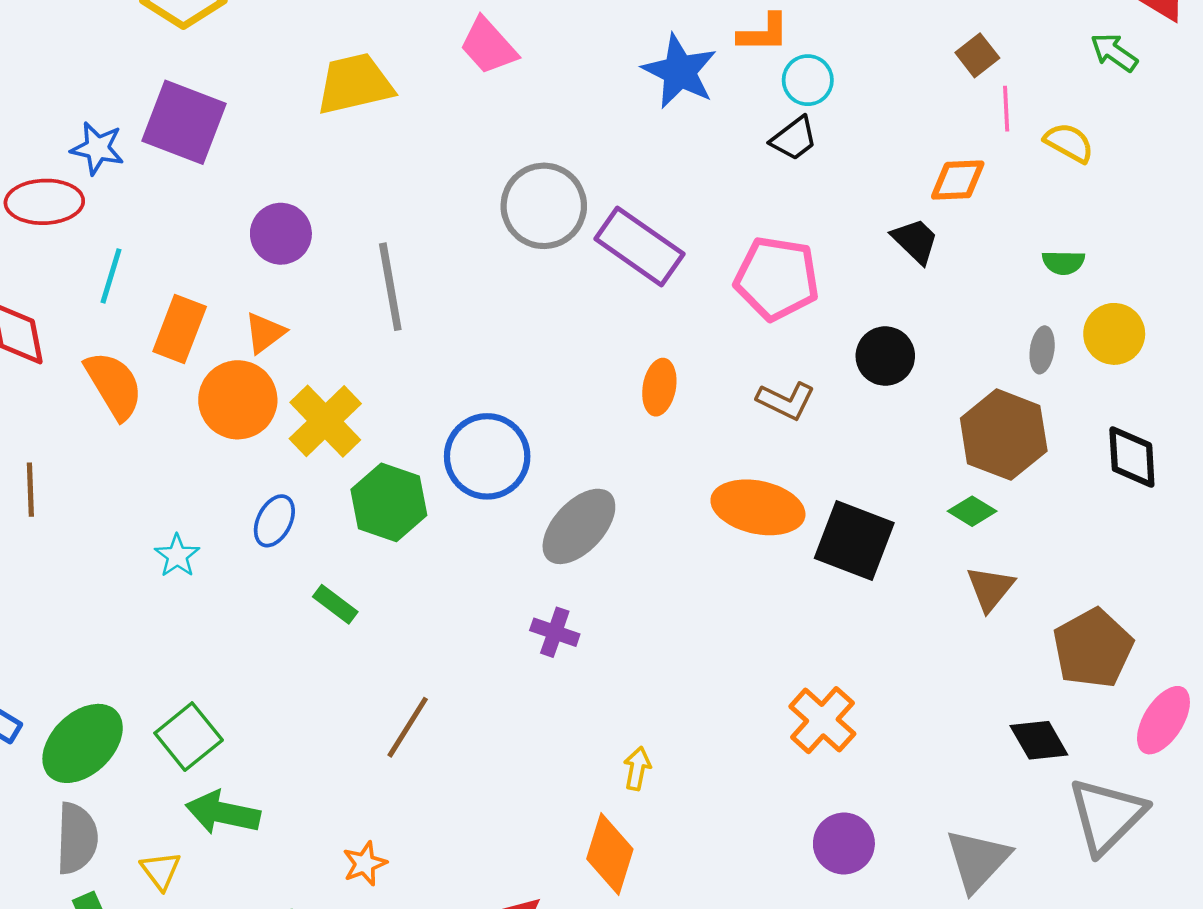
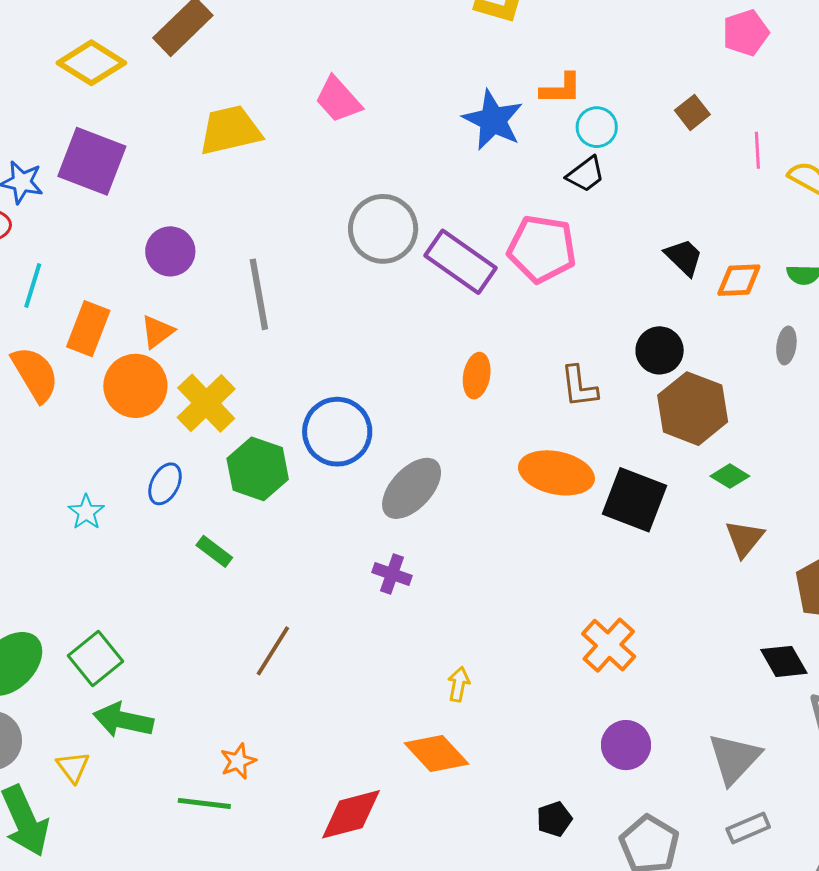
brown square: (977, 55) -> (692, 112), moved
orange diamond: (958, 180) -> (739, 280), moved
pink pentagon: (777, 278) -> (542, 249), moved
brown L-shape: (786, 401) -> (579, 387), turned 57
brown hexagon: (1004, 435) -> (693, 409), moved
orange diamond: (610, 854) -> (437, 754), turned -60

